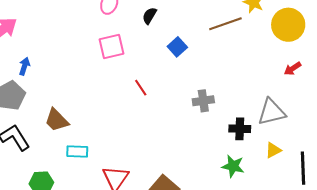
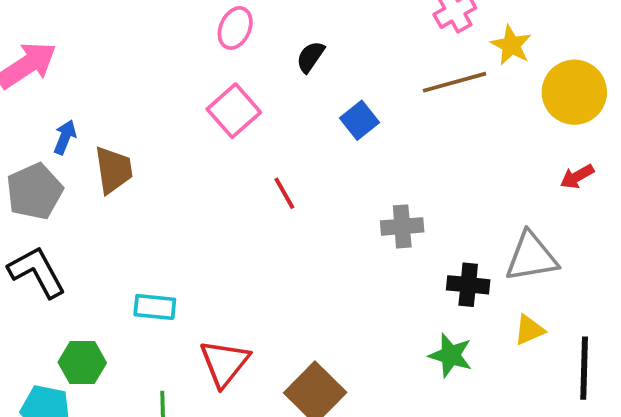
pink square: (112, 46) -> (234, 111), turned -32
brown trapezoid: (57, 120) -> (114, 170), moved, turned -148

